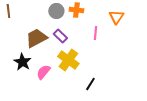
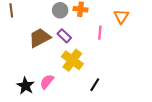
black star: (22, 62) -> (25, 86), moved
pink semicircle: (43, 72) -> (47, 82), moved

